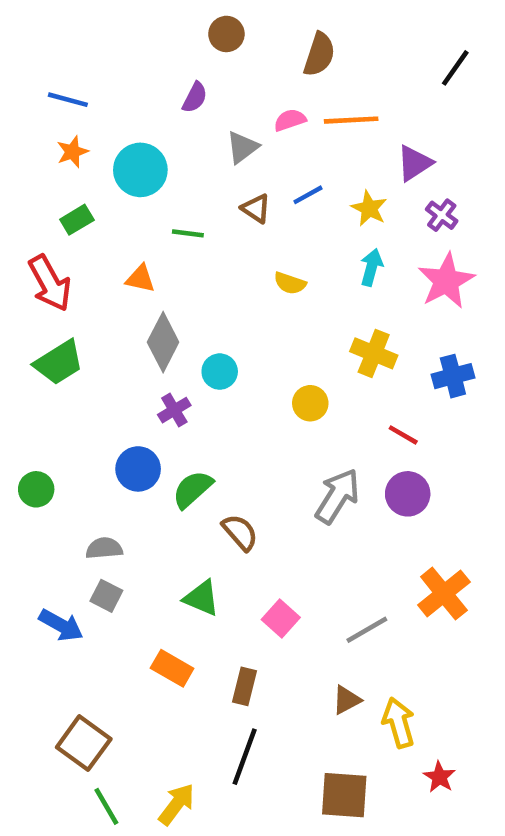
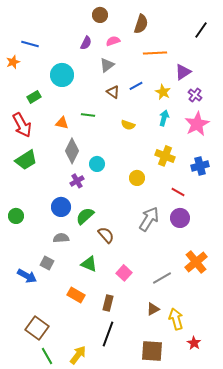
pink semicircle: (290, 120) -> (113, 41), moved
orange star: (72, 152) -> (13, 62), moved
green line: (188, 233) -> (88, 115), moved
gray semicircle: (104, 548) -> (61, 238), moved

